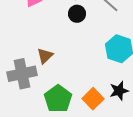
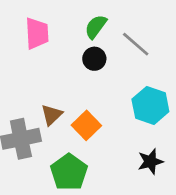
orange square: (93, 99) -> (86, 125), moved

